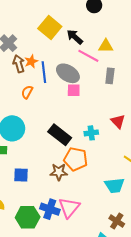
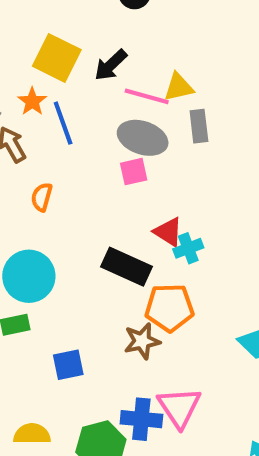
black arrow: (75, 37) -> (111, 65), turned -72
yellow triangle: (106, 46) -> (179, 87), moved
orange star: (31, 61) -> (32, 101), moved
blue line: (44, 72) -> (63, 123), moved
gray ellipse: (68, 73) -> (143, 138), moved
red triangle: (118, 121) -> (168, 232), moved

